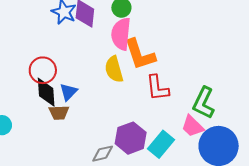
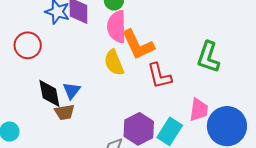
red circle: (43, 70) -> (28, 45), moved
green L-shape: (204, 103) -> (208, 57), moved
pink trapezoid: (192, 126) -> (199, 110), turned -120

